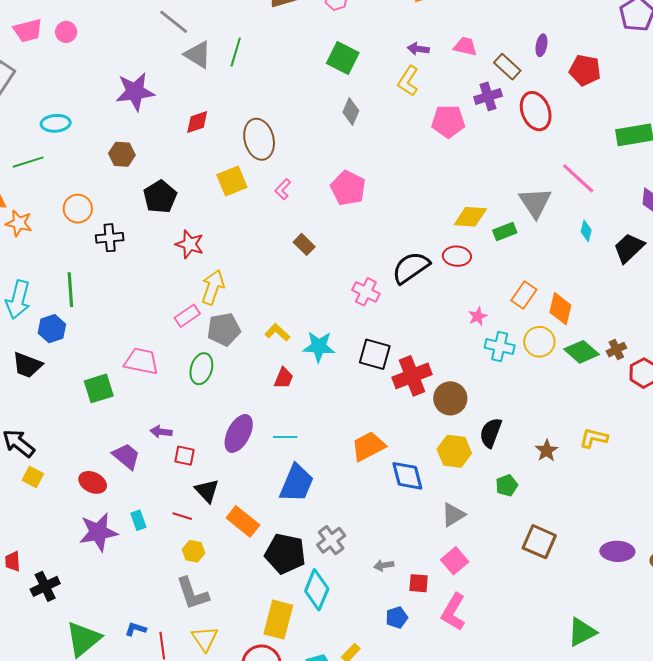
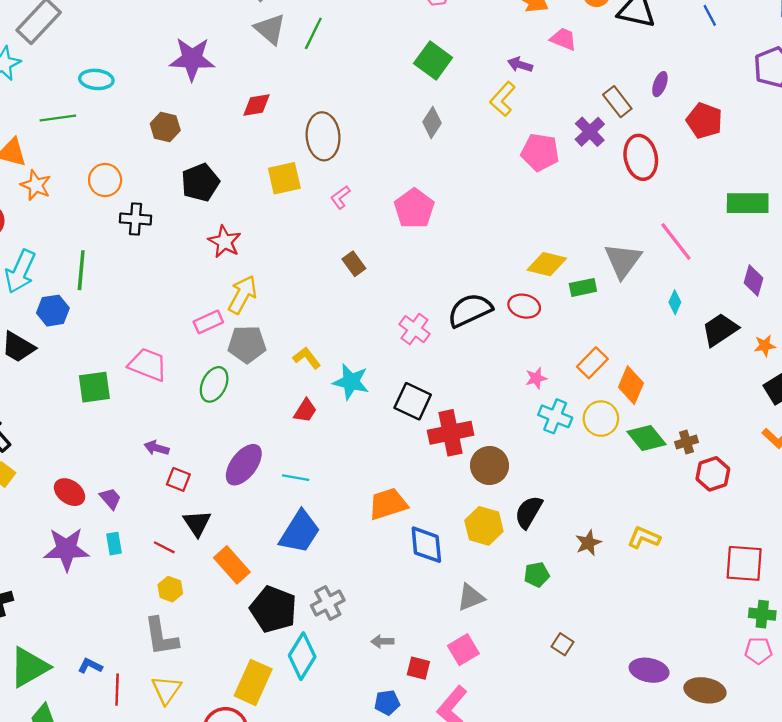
pink trapezoid: (465, 46) -> (563, 39), moved
purple cross: (488, 96) -> (590, 132), turned -36
purple trapezoid: (126, 456) -> (110, 499), moved, size x0.7
brown square: (539, 542) -> (563, 644), size x0.6

